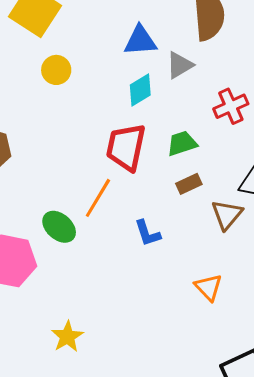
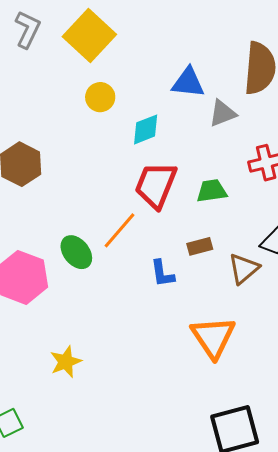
cyan diamond: (140, 90) -> (146, 129), moved
brown rectangle: (189, 184) -> (200, 246), moved
orange triangle: (208, 287) -> (213, 337), size x1.6

